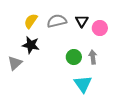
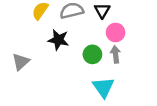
pink circle: (100, 28) -> (116, 32), moved
black star: (31, 45) -> (58, 40), moved

